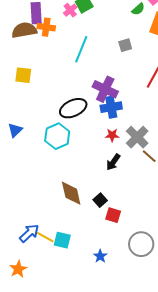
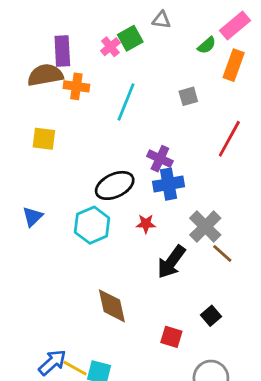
orange cross: (46, 27) -> (76, 86), moved
purple cross: (105, 89) -> (160, 159), size x0.7
red star: (112, 135) -> (146, 224), moved
black arrow: (113, 162) -> (171, 262), size x1.4
black square: (100, 200) -> (211, 316), moved

